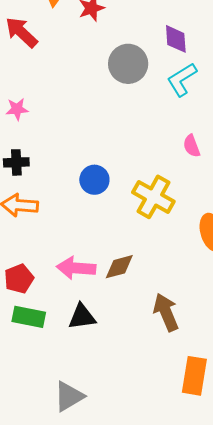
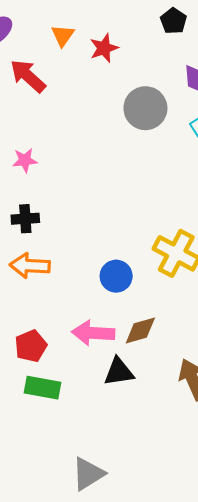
blue circle: (94, 180) -> (116, 276), moved
black triangle: (82, 317) -> (119, 372), moved

